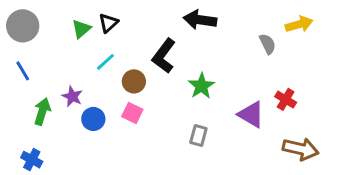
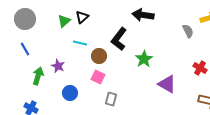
cyan line: (105, 62) -> (80, 43), turned 56
purple triangle: (251, 114) -> (167, 84), moved
blue circle: (93, 119) -> (70, 93), moved
gray rectangle: (198, 136) -> (111, 99), moved

